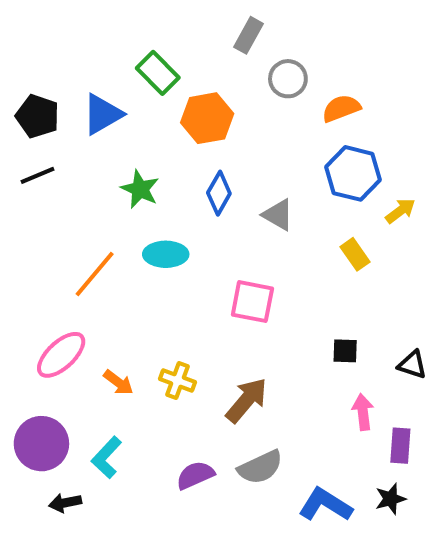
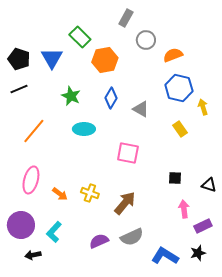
blue triangle: (103, 114) -> (52, 58), turned -30
yellow arrow: (400, 211) -> (203, 107), turned -70
orange line: (95, 274) -> (34, 131), moved
pink ellipse: (61, 355) -> (31, 180), turned -32
purple rectangle: (400, 446) -> (203, 226), turned 60

